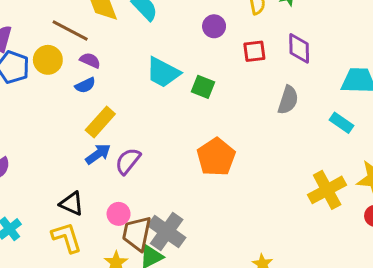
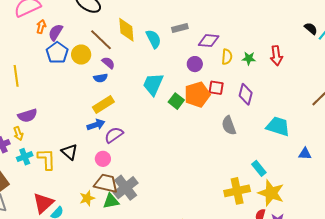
cyan trapezoid: (163, 72) -> (153, 84), turned 70
gray semicircle: (288, 100) -> (229, 125), turned 126
cyan rectangle: (342, 123) -> (259, 168), moved
orange pentagon: (216, 157) -> (197, 95), moved
pink circle: (119, 214) -> (103, 159), moved
brown trapezoid: (137, 233) -> (106, 183), turned 75
yellow L-shape: (67, 238) -> (46, 159), moved

